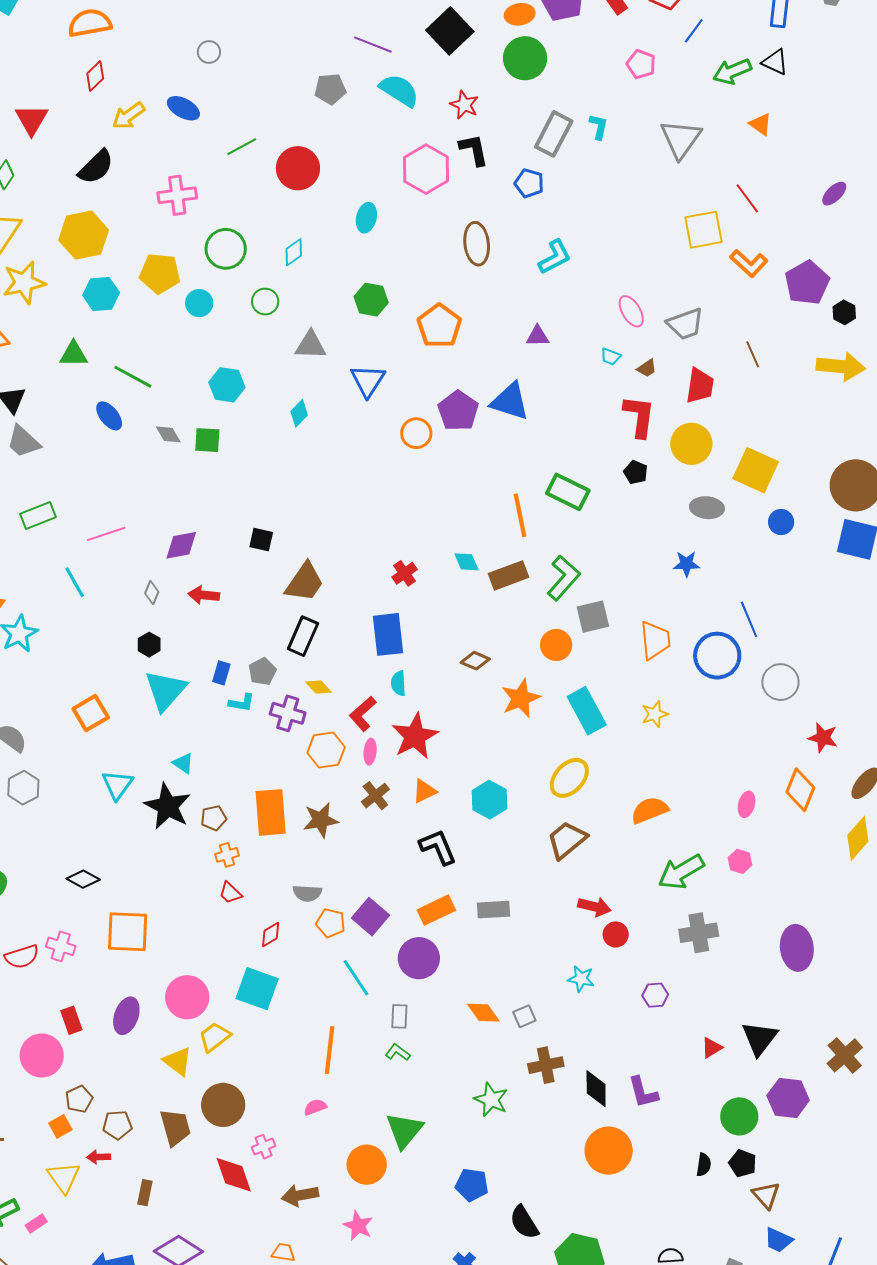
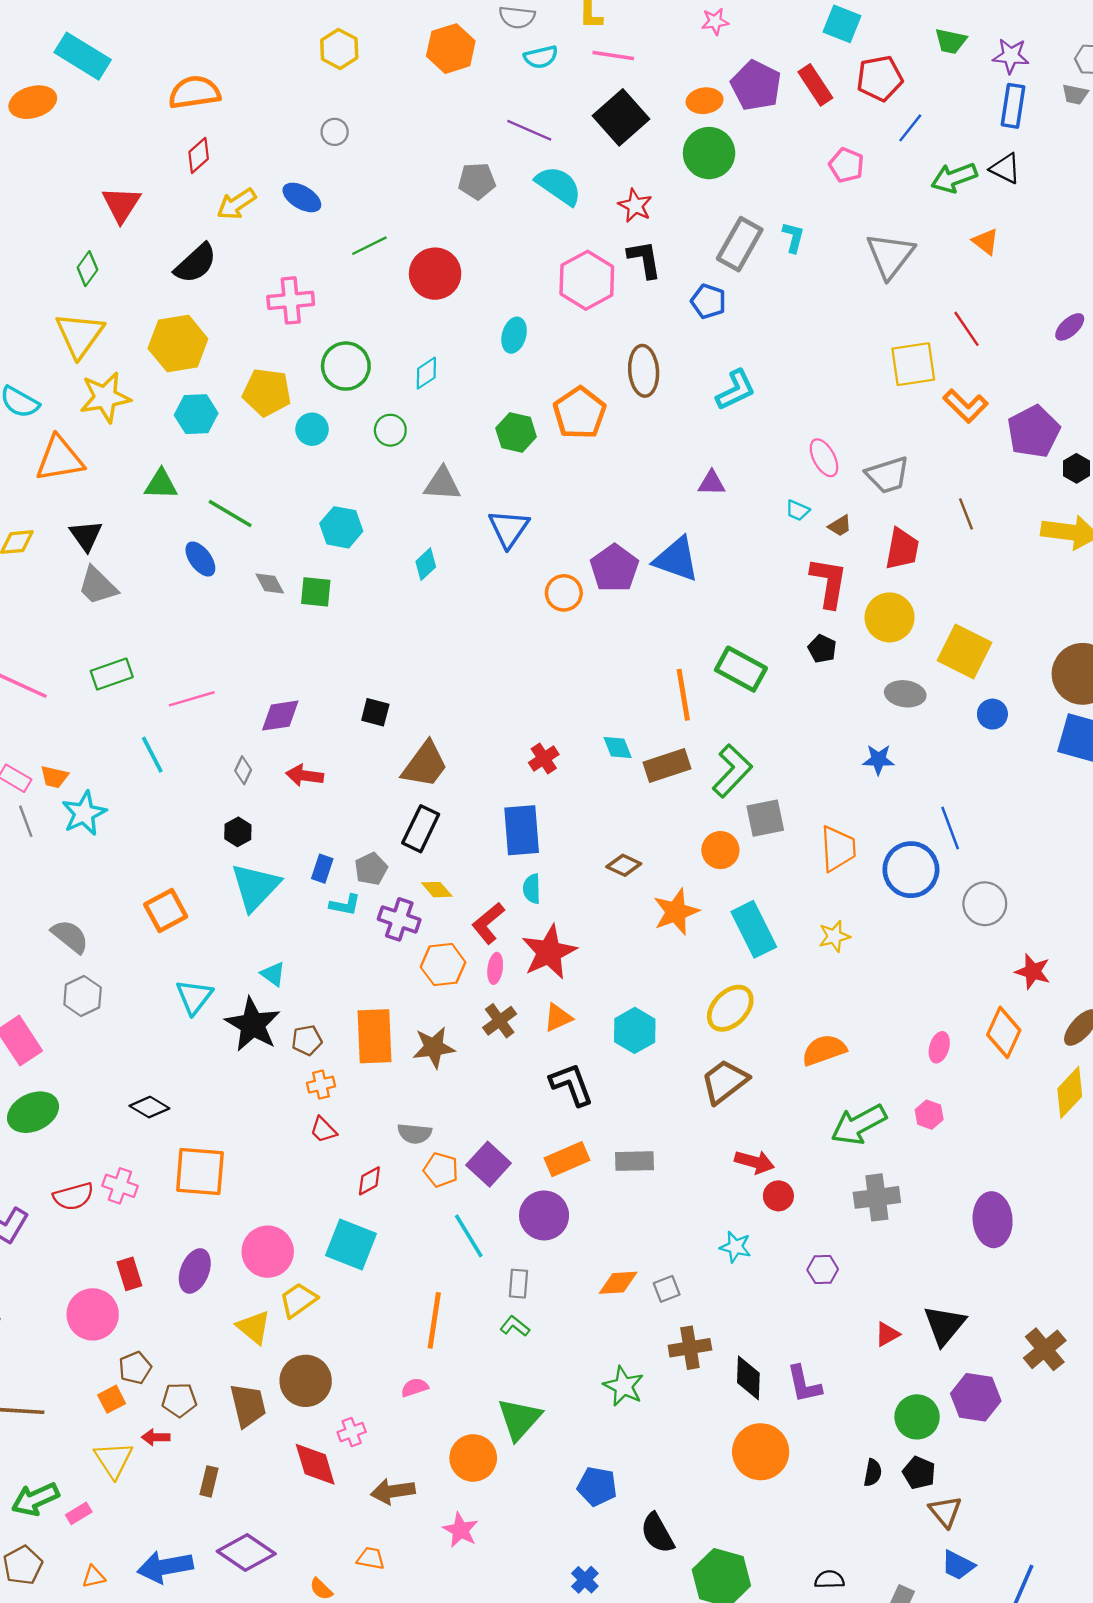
orange pentagon: (439, 326) -> (580, 413), moved
orange diamond: (483, 1013) -> (618, 1283), turned -60

